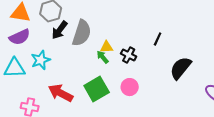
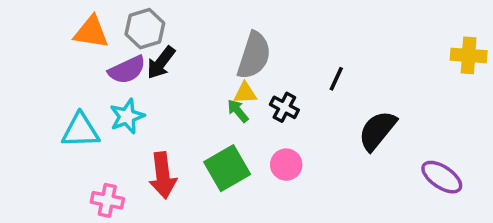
gray semicircle: (82, 33) -> (254, 55), moved
purple semicircle: (20, 37) -> (127, 70), moved
red arrow: (61, 93) -> (163, 175), turned -125

